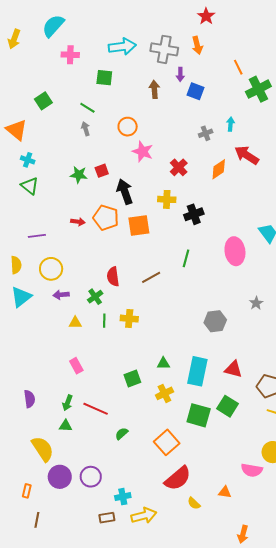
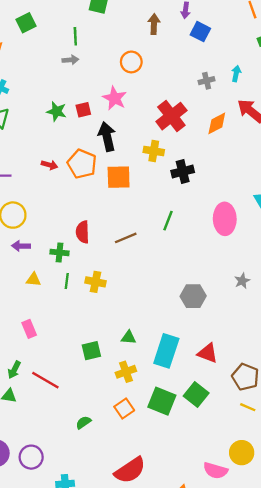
green line: (87, 108) -> (75, 36), turned 49
orange circle: (128, 127) -> (131, 62), moved
gray arrow: (86, 129) -> (70, 60), turned 96
pink star: (143, 152) -> (115, 98), moved
red cross: (179, 167) -> (171, 116), size x1.5
green cross: (95, 297) -> (59, 253), turned 35
green semicircle: (122, 434) -> (83, 422), moved
orange square: (167, 442) -> (124, 409), moved, size x0.7

